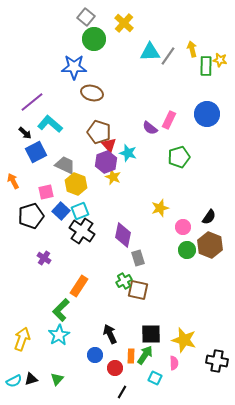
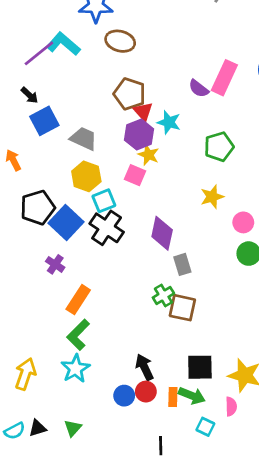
pink rectangle: (169, 120) -> (224, 78), size x1.4
cyan L-shape: (50, 124) -> (63, 44), moved
green pentagon: (179, 157) -> (219, 147), moved
yellow hexagon: (76, 184) -> (86, 176), moved
pink square: (46, 192) -> (135, 175), moved, turned 35
blue square: (61, 211) -> (66, 222), moved, size x1.4
orange rectangle: (79, 286) -> (78, 300), moved
green arrow: (145, 355) -> (192, 396), turned 78
red circle: (115, 368) -> (146, 392), moved
black line: (122, 392) -> (161, 446), turned -32

